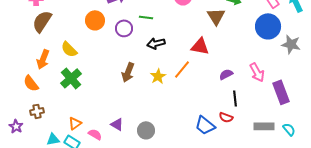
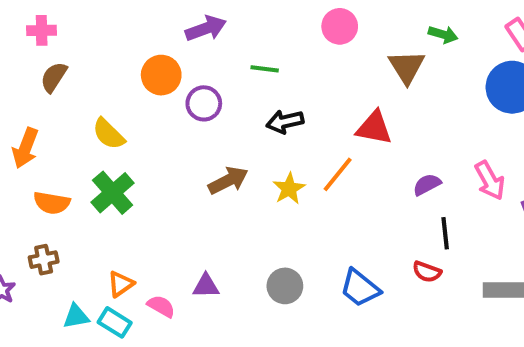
brown semicircle: (42, 21) -> (54, 77), size x0.7
purple circle: (124, 28) -> (204, 103), moved
orange arrow: (43, 59) -> (25, 148), moved
brown arrow: (128, 72) -> (228, 180), turned -138
orange semicircle: (31, 83) -> (52, 203), moved, turned -42
purple triangle: (117, 124) -> (206, 286), turned -32
blue trapezoid: (205, 125) -> (360, 288), moved
gray circle: (146, 130) -> (285, 286), moved

